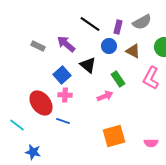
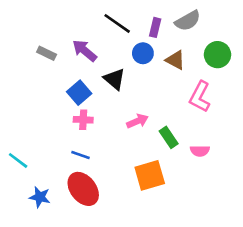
green rectangle: (118, 79) -> (169, 137), moved
red ellipse: (41, 103) -> (83, 189), moved
pink semicircle: (151, 143) -> (200, 151), moved

